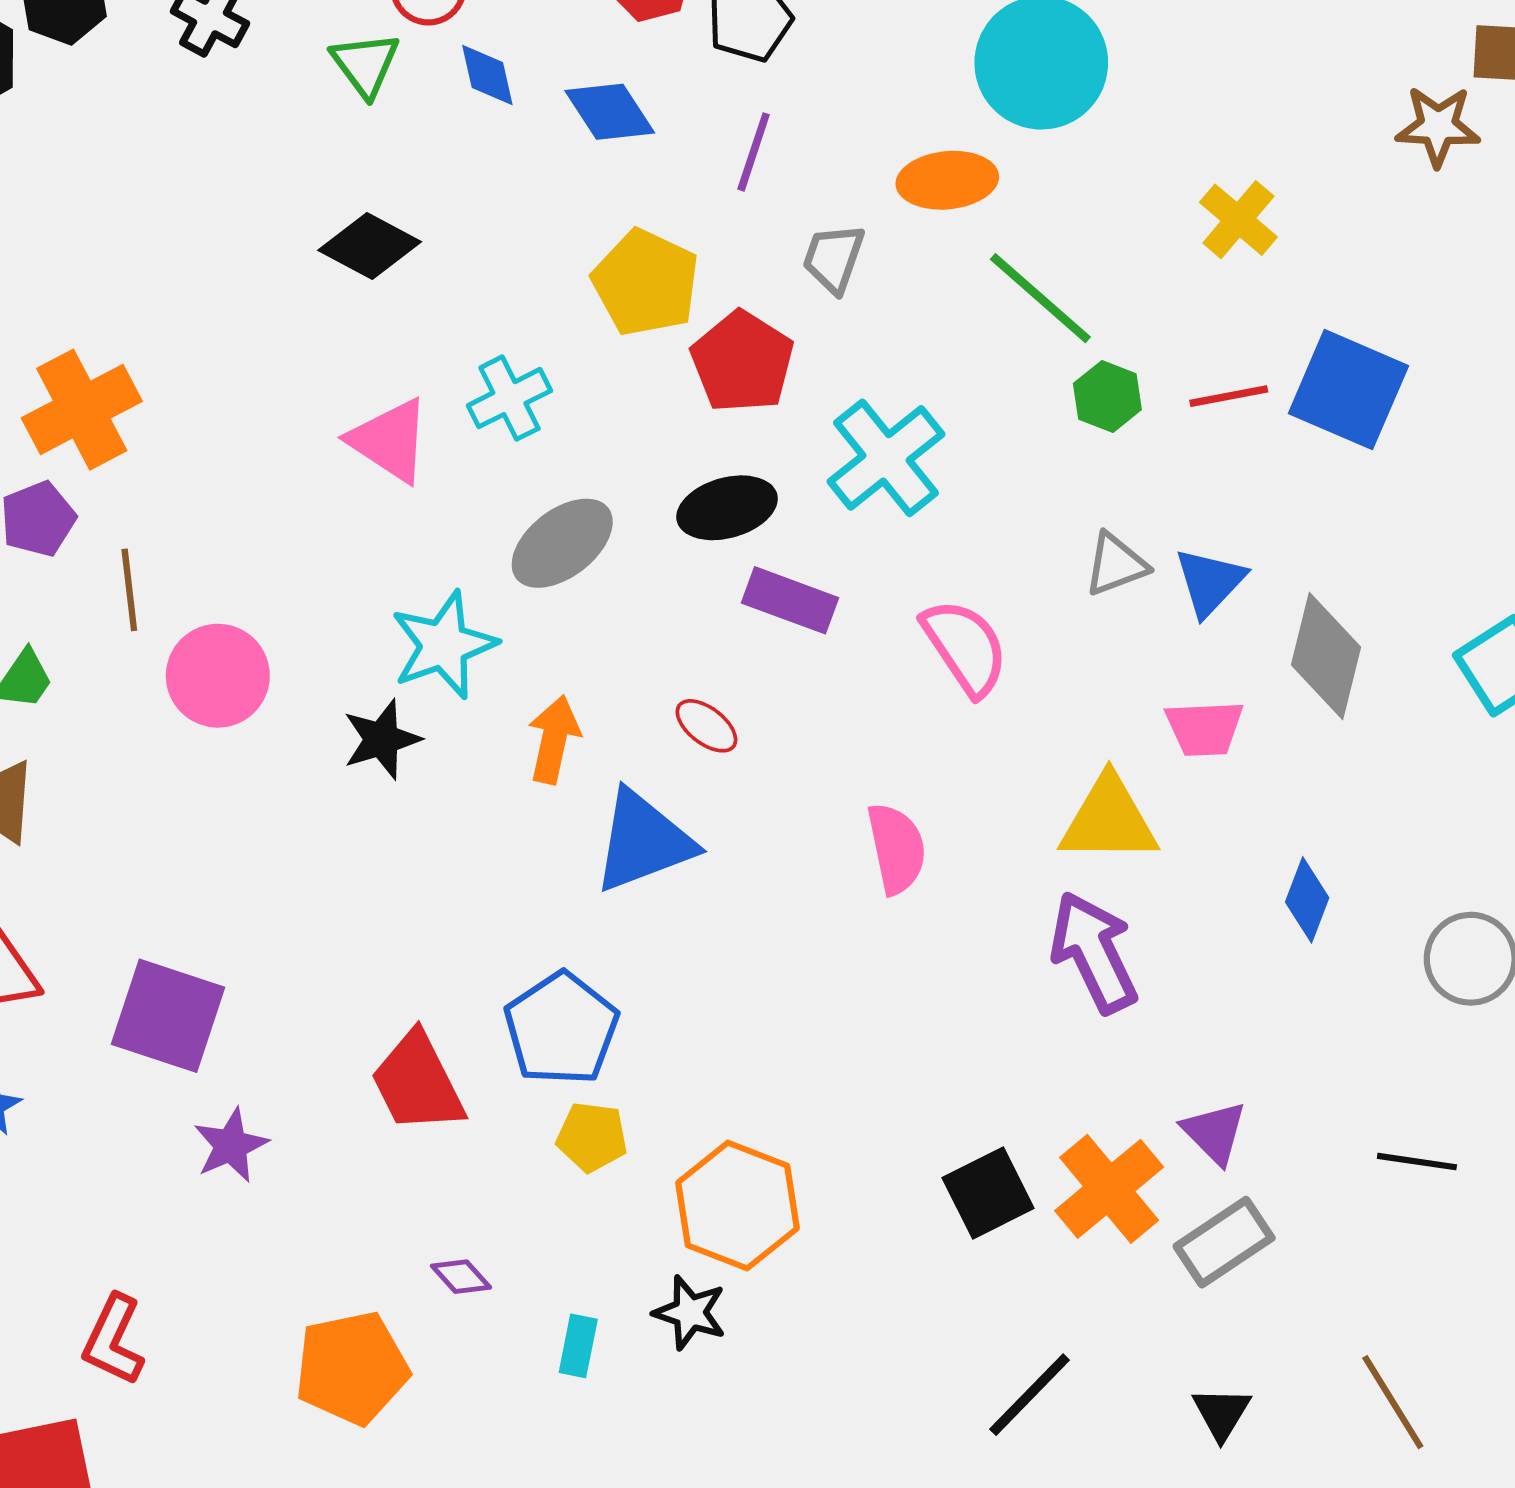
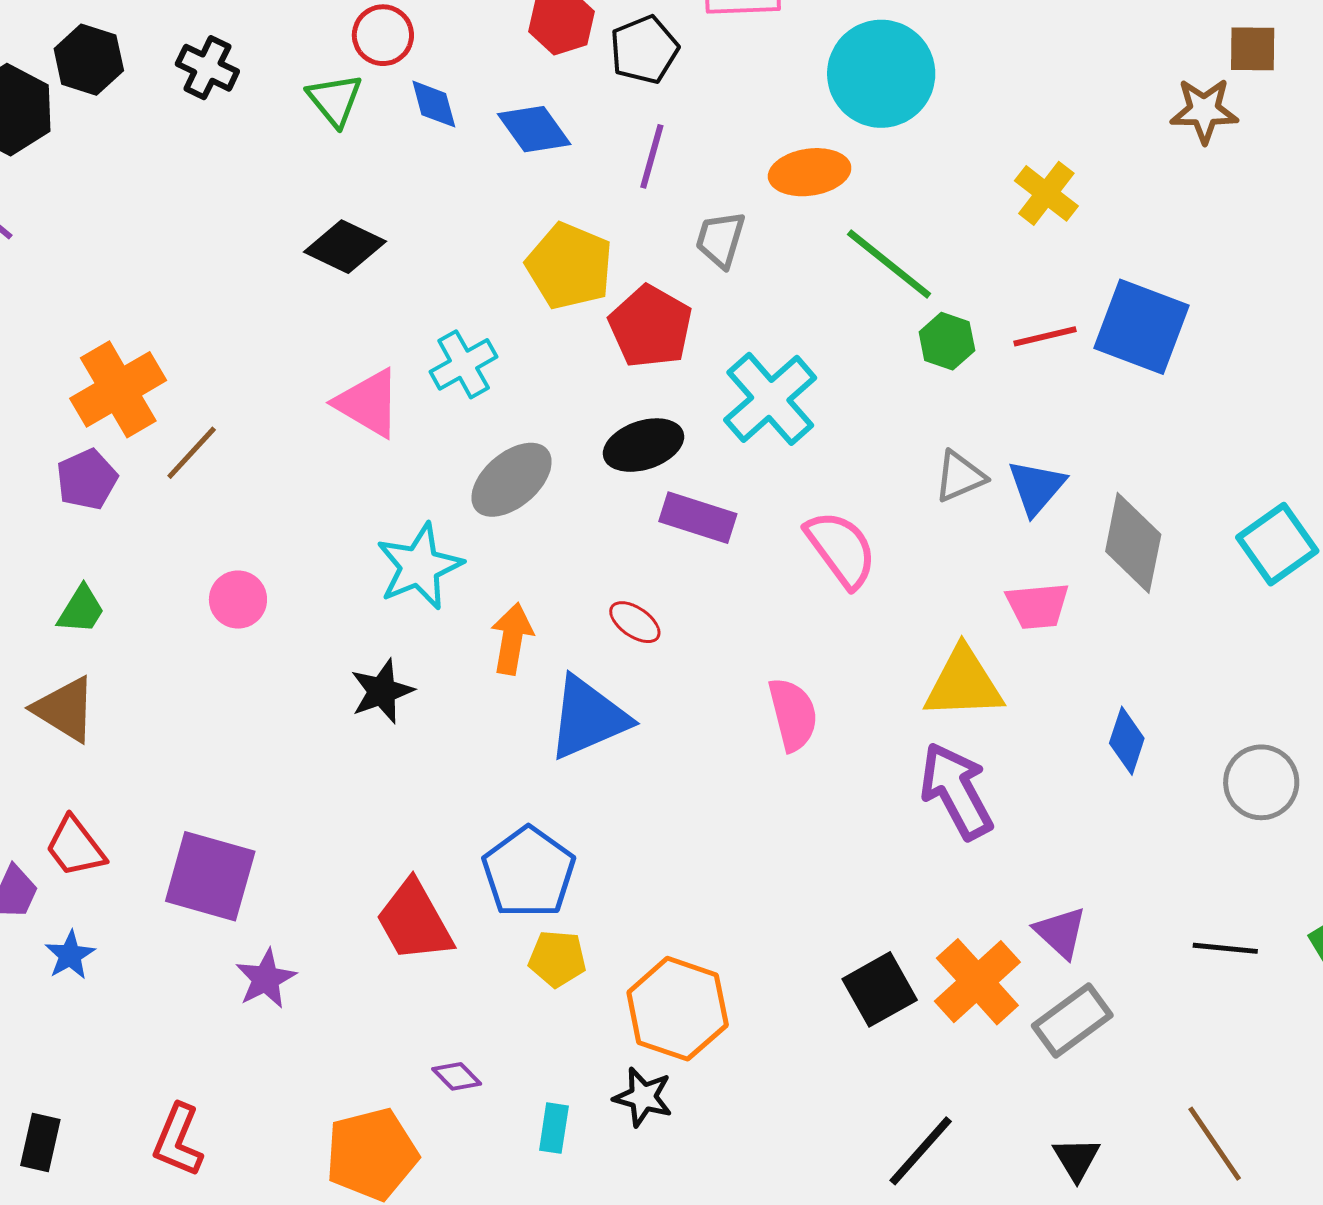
brown line: (129, 590) -> (192, 453), moved, turned 52
pink circle: (218, 676) -> (238, 600), size x0.7
black star: (382, 739) -> (382, 691), moved

